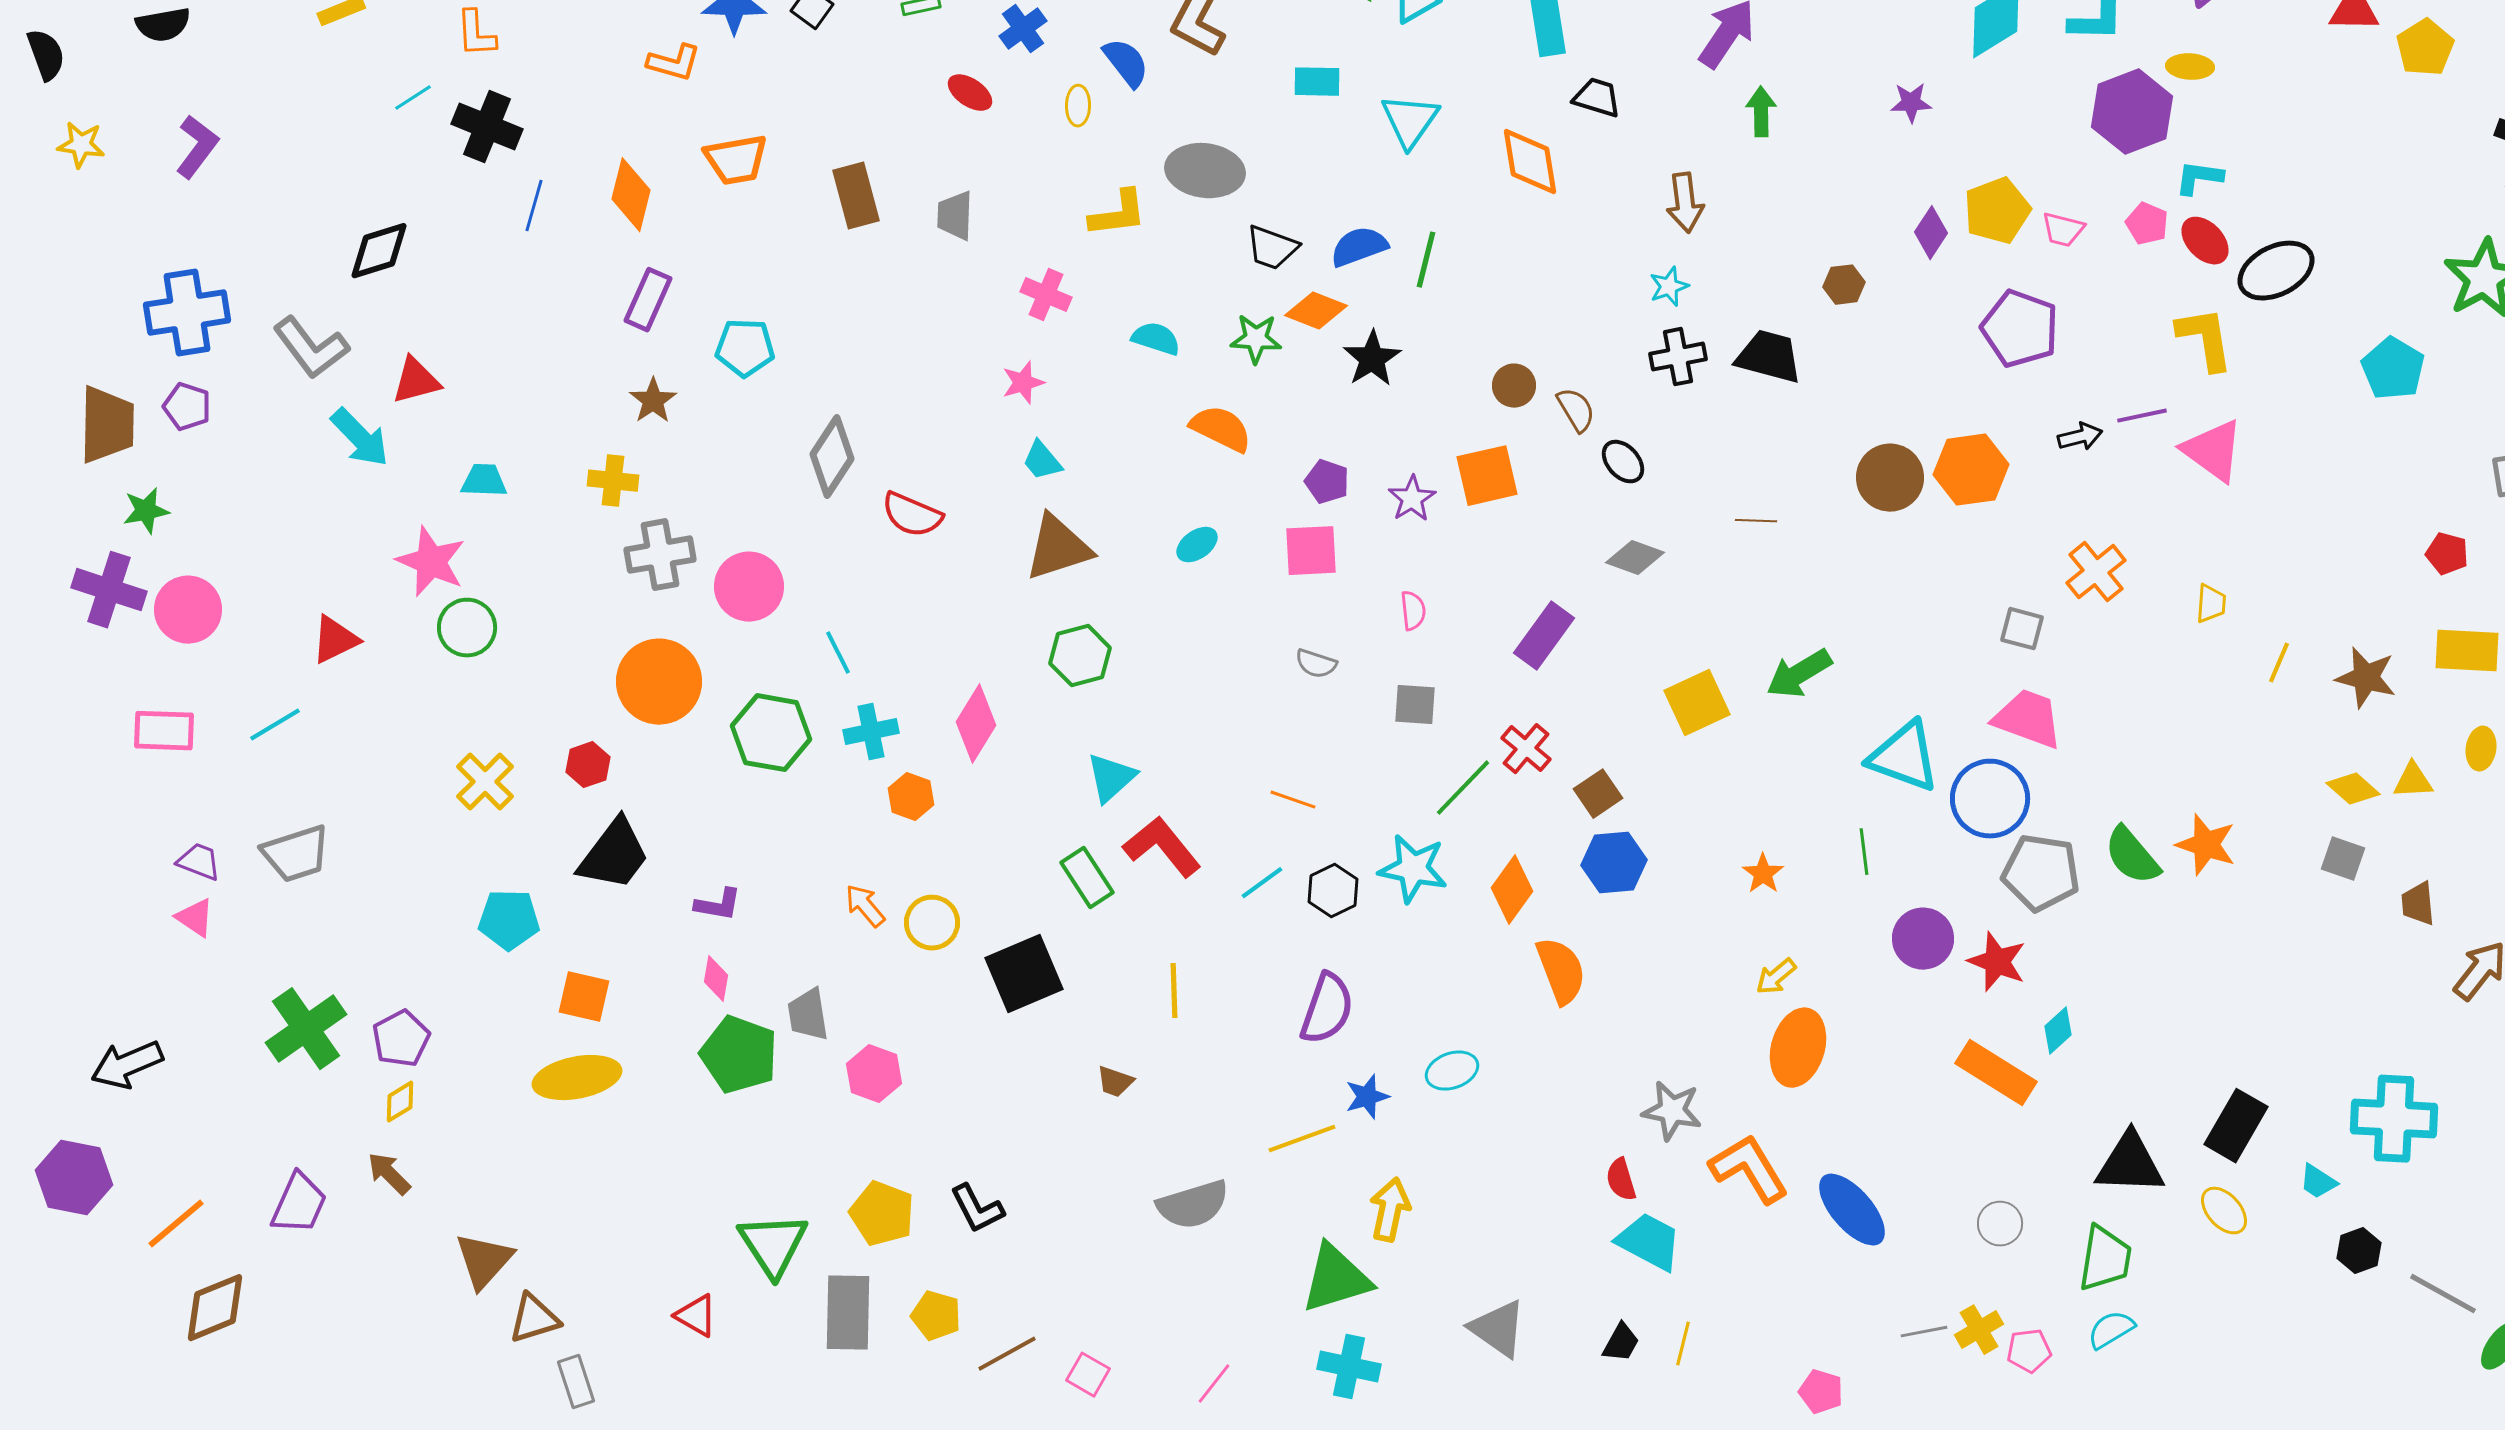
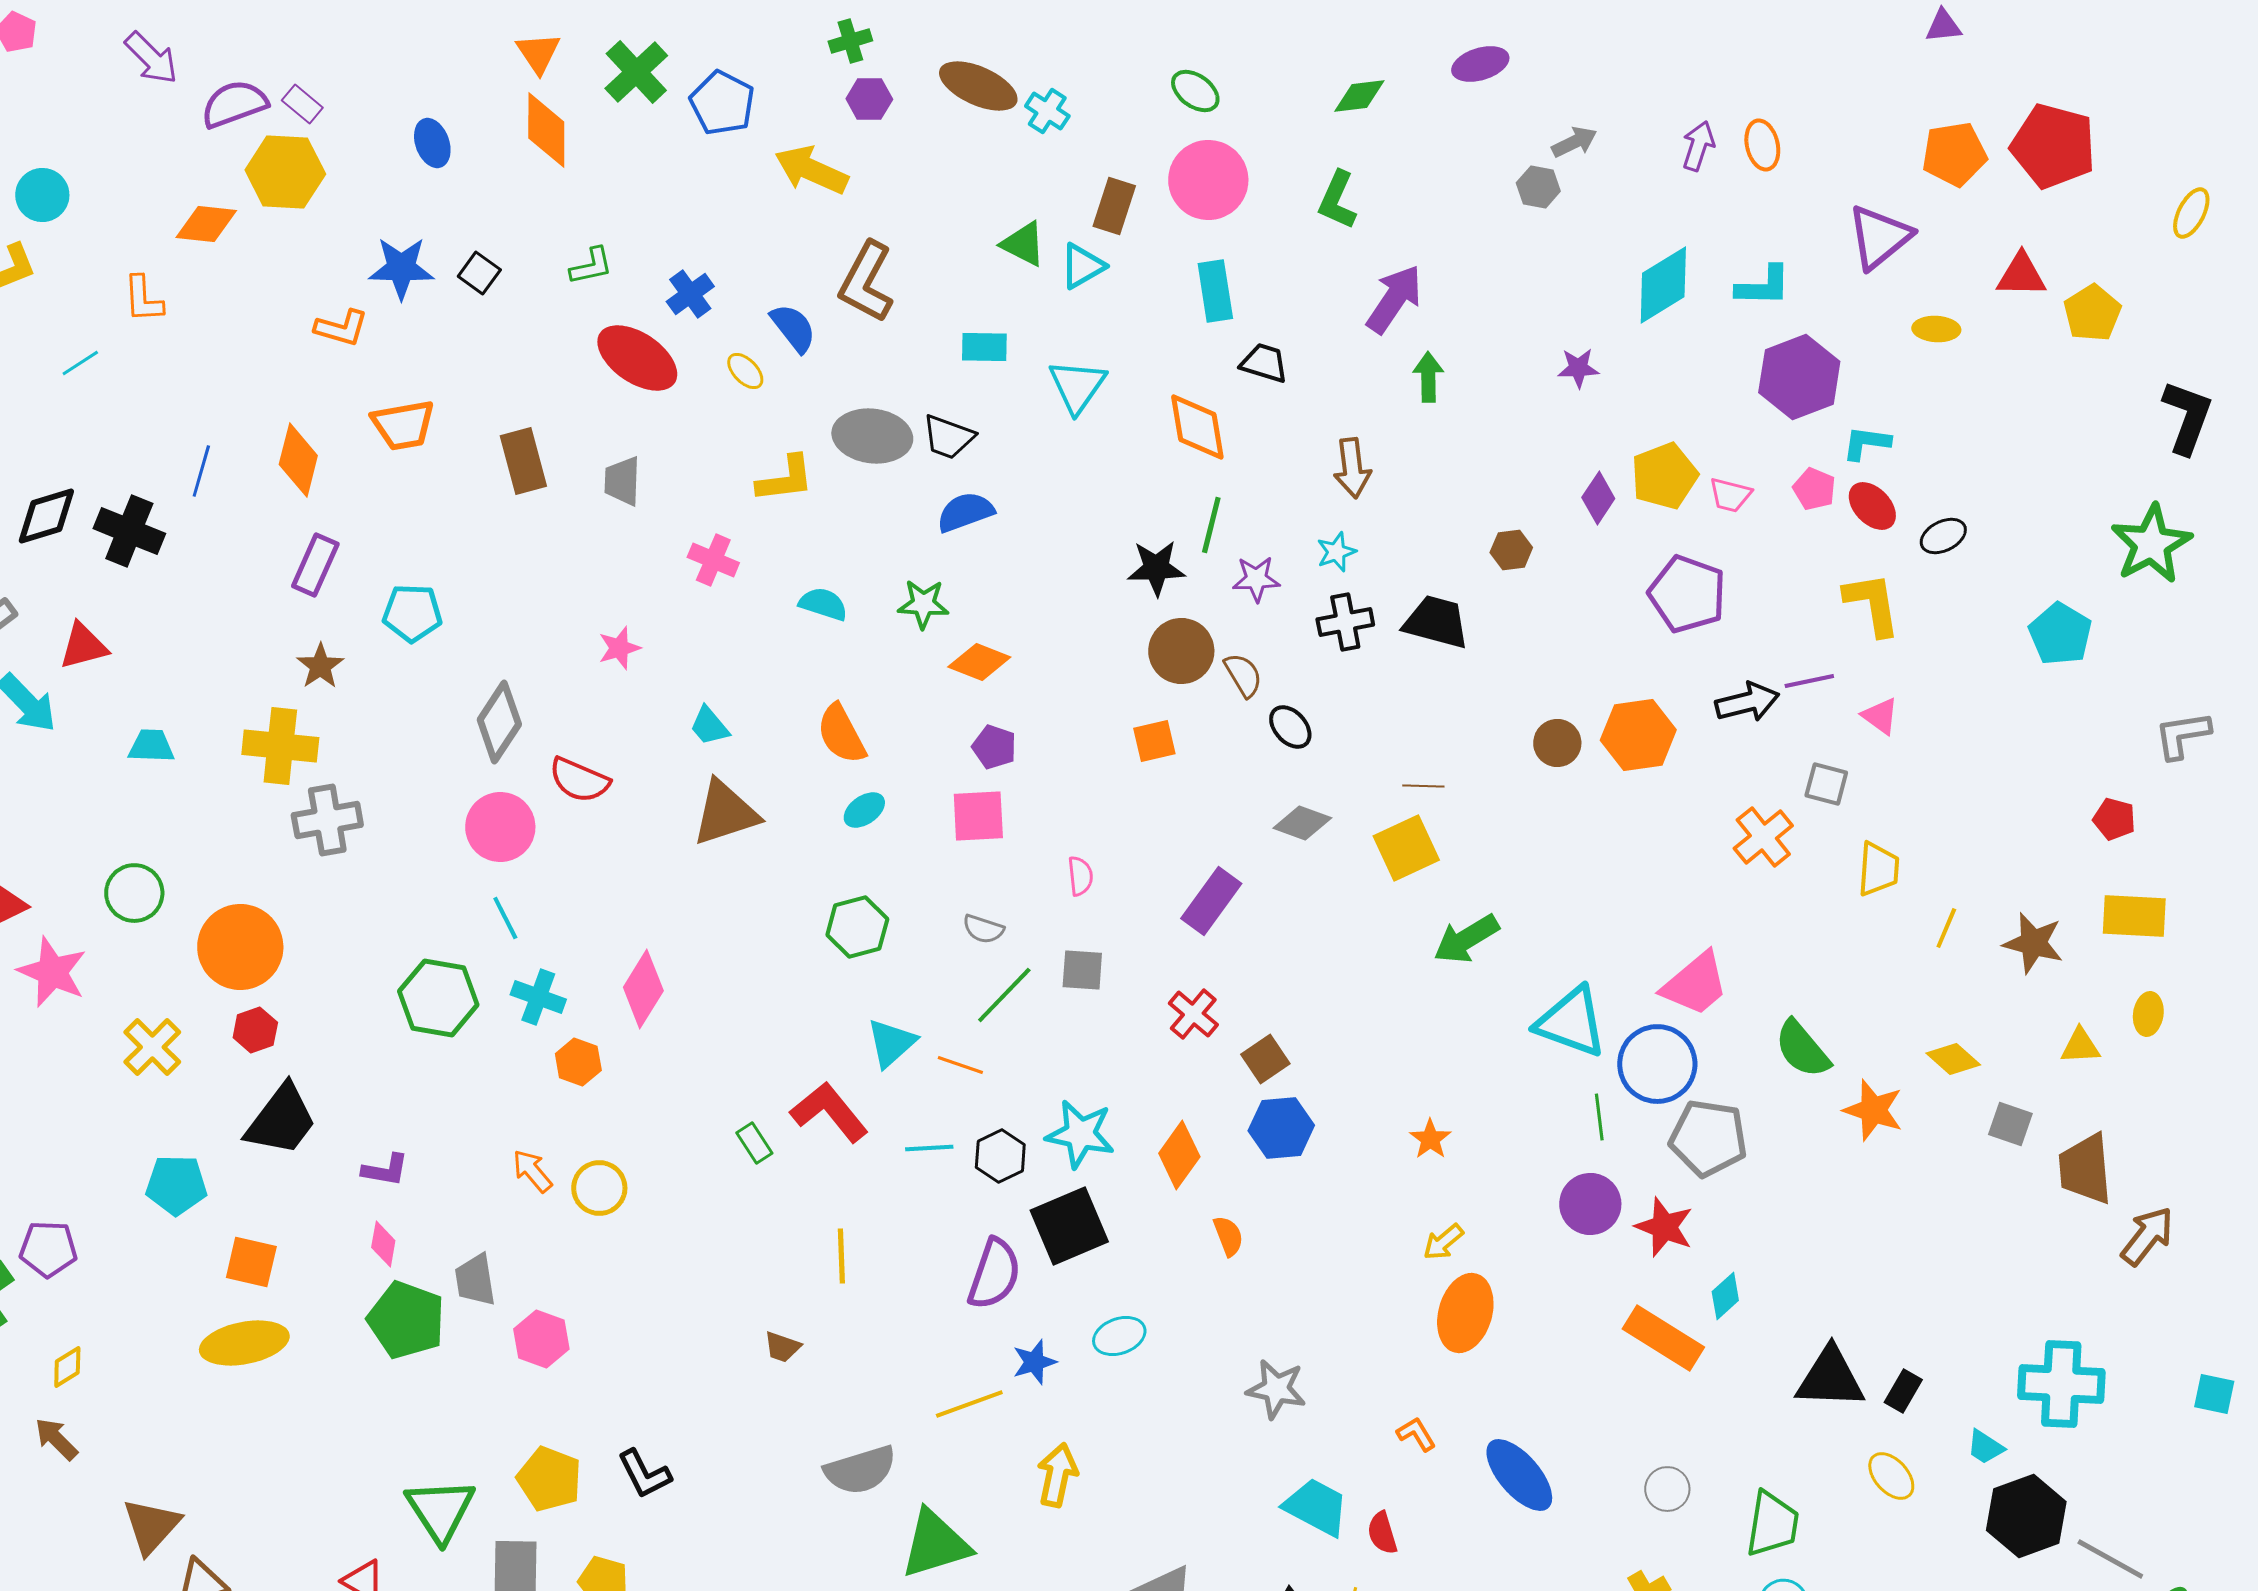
yellow ellipse: (2190, 67) -> (1936, 329), moved
red ellipse: (970, 93) -> (637, 358), size x1.8
yellow ellipse: (1078, 106) -> (745, 371), turned -45
black cross: (487, 127) -> (129, 531), moved
blue semicircle: (1359, 247) -> (965, 512), moved
black trapezoid: (1272, 248) -> (948, 437), moved
green line: (1426, 260) -> (1211, 525), moved
black ellipse: (2276, 271) -> (1943, 536), size x0.6
orange diamond: (1316, 311) -> (979, 662), moved
black star: (1372, 359) -> (1156, 568), moved, turned 30
pink star: (1023, 383) -> (619, 648), moved
brown circle: (1514, 386) -> (1181, 651), size x1.5
orange semicircle: (1221, 429) -> (841, 734), moved, turned -144
black arrow: (2080, 437) -> (1747, 702), size x1.4
pink triangle: (2213, 451) -> (1880, 716), size x0.6
orange square: (1487, 476) -> (1154, 741), size x0.7
brown circle: (1890, 478) -> (1557, 743), size x0.7
yellow cross: (613, 481) -> (280, 746), size x1.5
purple star: (1412, 499) -> (1256, 579), moved, turned 30
pink star: (431, 562) -> (52, 972), moved
pink circle: (749, 587) -> (500, 827), moved
yellow trapezoid: (2211, 604) -> (1878, 869), size x1.4
gray square: (2022, 629) -> (1826, 784), moved
green hexagon: (1080, 656) -> (857, 927), moved
orange circle: (659, 682) -> (240, 947), moved
yellow square: (1697, 703) -> (1406, 848), moved
pink trapezoid: (2028, 719) -> (1695, 984), turned 120
cyan cross: (871, 732) -> (538, 997), turned 32
cyan triangle: (1111, 778) -> (891, 1043), moved
green line: (1463, 788) -> (1004, 995), moved
yellow diamond: (2353, 789) -> (1953, 1059), moved
green line: (1864, 852) -> (1599, 1117), moved
green semicircle: (2132, 856) -> (1802, 1049), moved
green rectangle: (1087, 878) -> (754, 1143), size x0.7
cyan line: (1262, 883) -> (929, 1148), turned 33
brown trapezoid: (2418, 904) -> (2085, 1169), size x1.6
orange semicircle: (1561, 971) -> (1228, 1236), size x0.6
black square: (1024, 974) -> (1069, 1226), moved
purple pentagon: (401, 1039) -> (48, 1249), moved, turned 30
gray star: (1672, 1111) -> (1276, 1389), moved
black rectangle: (2236, 1126) -> (1903, 1391), size x0.6
black triangle: (2130, 1164) -> (1830, 1378), moved
orange L-shape: (1749, 1169) -> (1416, 1434), size x0.5
red semicircle: (1621, 1180) -> (1382, 1533), moved
black hexagon: (2359, 1251) -> (2026, 1516), size x1.8
green triangle: (1336, 1279) -> (935, 1544), moved

